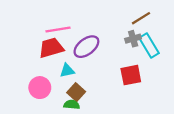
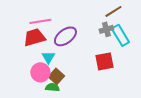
cyan triangle: (67, 71) -> (48, 57), turned -48
pink circle: (40, 88) -> (40, 72), moved

